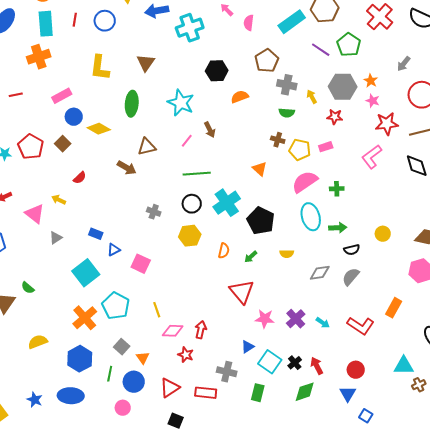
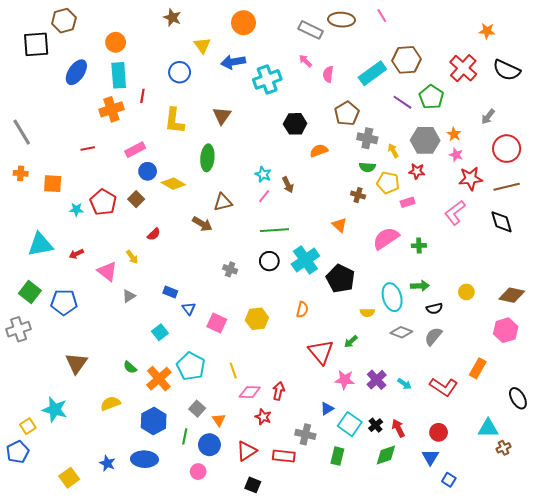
red line: (75, 20) -> (142, 96), moved
cyan star: (181, 103) -> (263, 174), moved, size x0.6
yellow pentagon: (300, 150) -> (388, 183), moved
yellow arrow: (59, 200) -> (132, 257), turned -152
cyan ellipse: (311, 217) -> (392, 297), moved
yellow hexagon: (190, 236) -> (257, 319), moved
blue triangle: (114, 250) -> (189, 309), turned -40
green arrow: (251, 257) -> (351, 342), moved
cyan square: (86, 273) -> (160, 332), size x0.6
gray diamond: (320, 273) -> (401, 332), turned 30
green semicircle: (28, 288) -> (130, 367), moved

